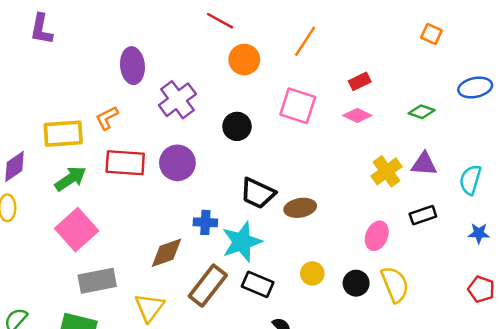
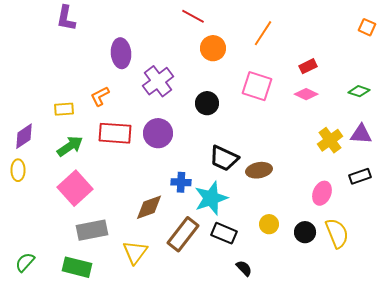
purple L-shape: (41, 29) -> (66, 18), moved
yellow rectangle: (63, 134) -> (64, 109), size x0.6

